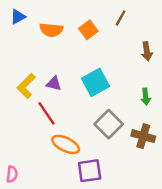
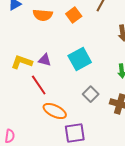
yellow L-shape: (26, 86) -> (22, 62), turned 65
gray square: (109, 124) -> (91, 94), size x0.7

